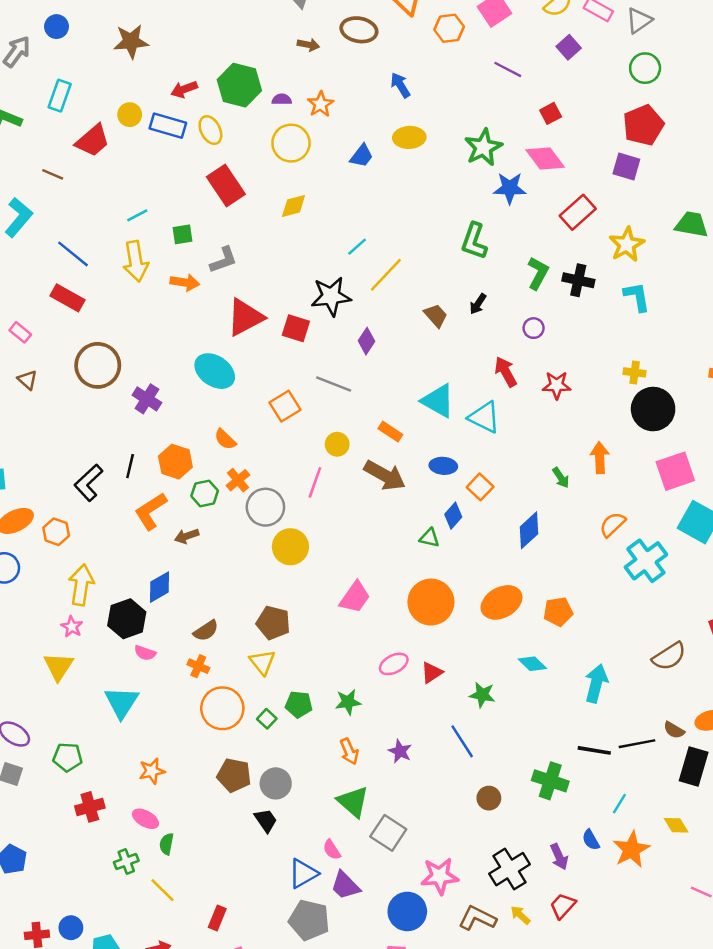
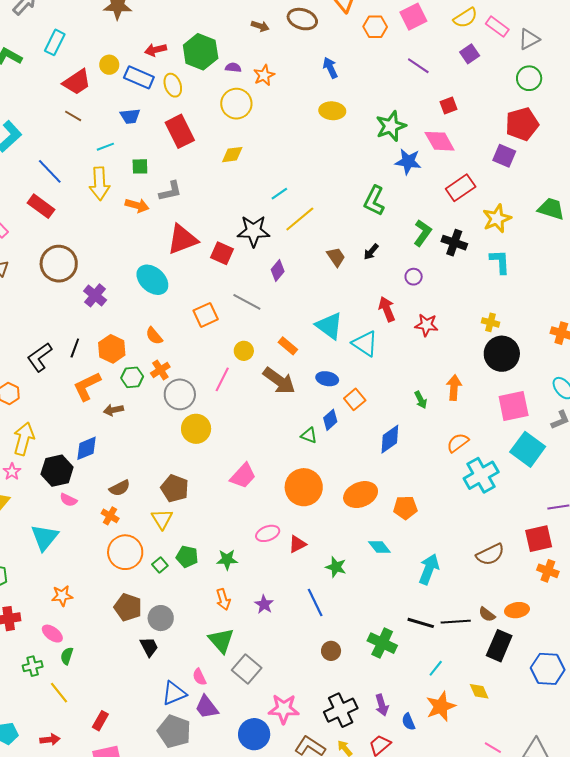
blue trapezoid: (362, 156) -> (130, 116), moved, turned 40
brown line: (53, 174) -> (73, 116), moved
blue semicircle: (591, 840) -> (408, 722), moved

